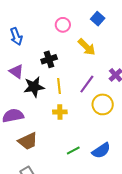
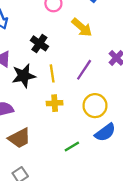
black cross: (49, 59) -> (39, 43), turned -35
yellow circle: (103, 104) -> (95, 106), moved
blue semicircle: (101, 151) -> (105, 132), moved

